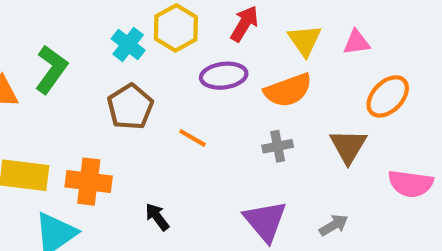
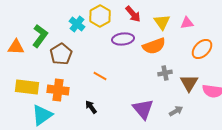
red arrow: (244, 24) -> (133, 14), turned 108
brown pentagon: (130, 107) -> (61, 54), moved
orange line: (193, 138) -> (100, 76), moved
gray cross: (278, 146) -> (165, 73), moved
brown triangle: (348, 146) -> (189, 83), moved

